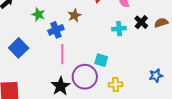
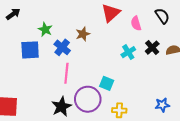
cyan cross: (119, 29) -> (128, 52), turned -32
blue cross: (56, 30) -> (62, 47), turned -35
blue square: (19, 48) -> (30, 50), moved, turned 36

